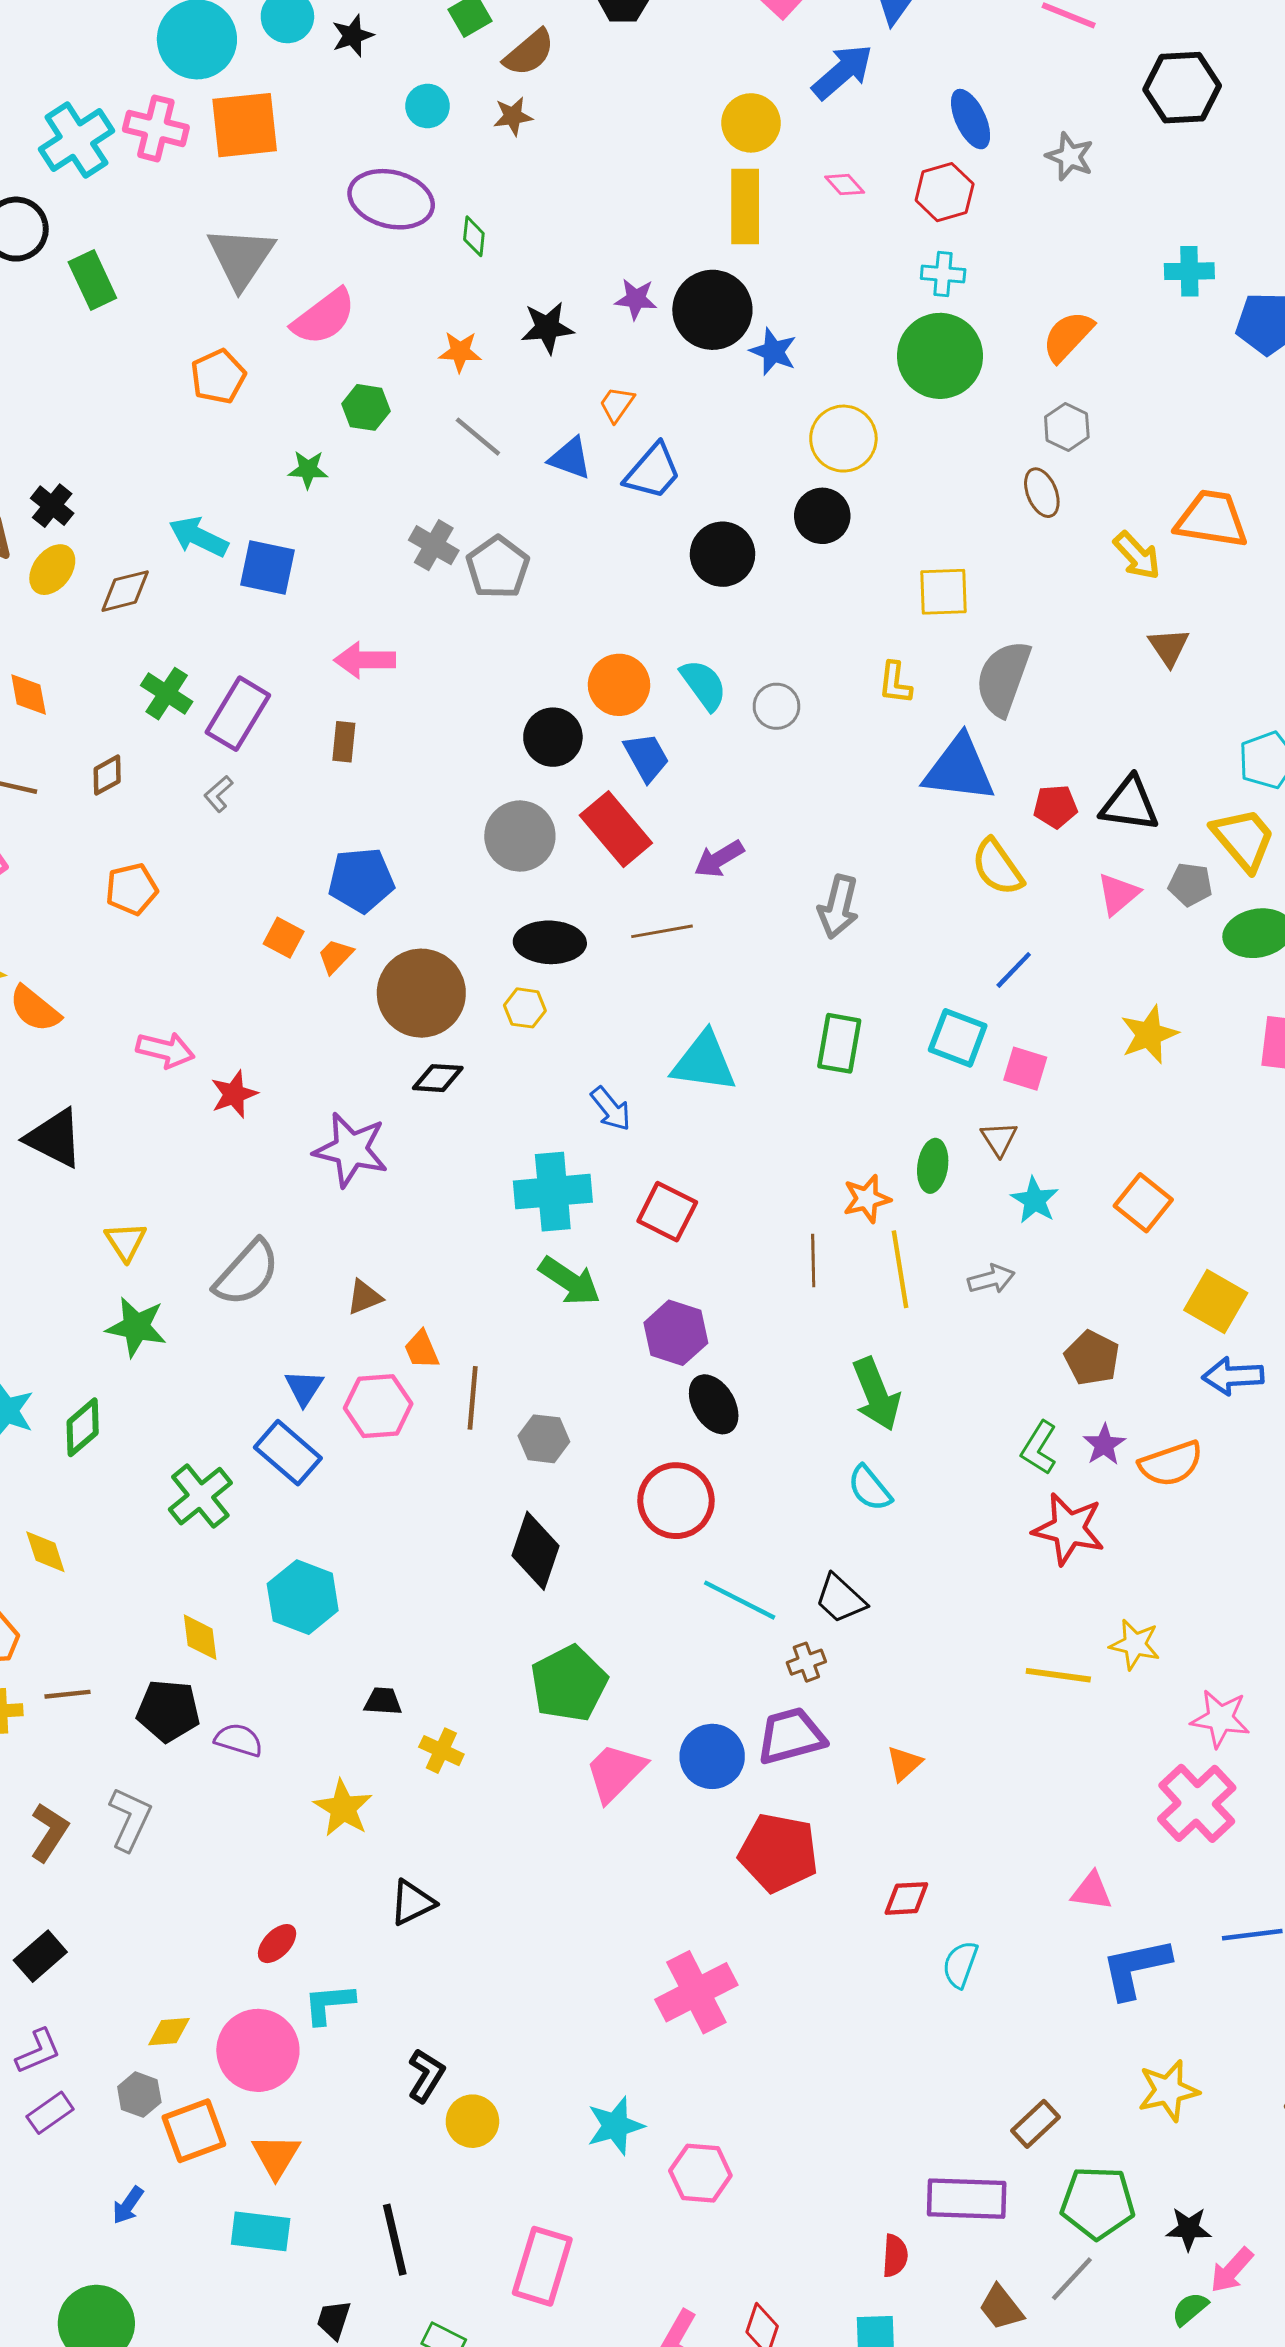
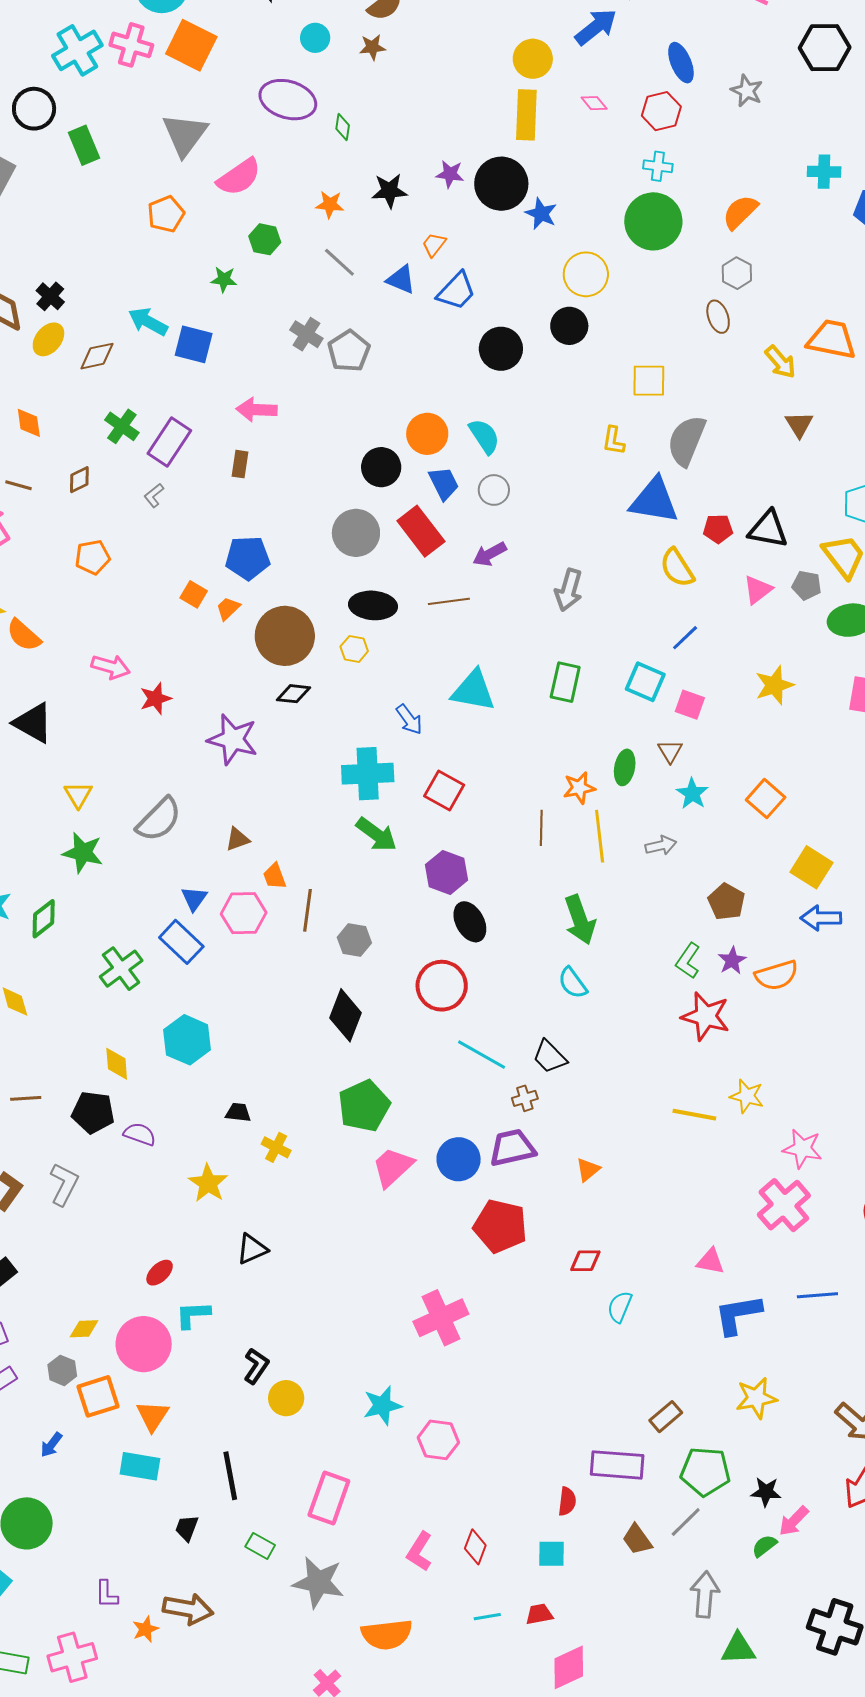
orange square: (245, 125) -> (191, 45), turned 30
gray circle: (776, 706) -> (494, 490), moved

